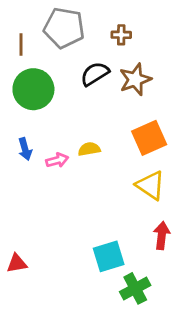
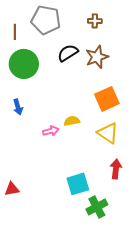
brown cross: (121, 35) -> (95, 21), moved
yellow semicircle: (89, 149) -> (72, 121), moved
pink arrow: (57, 160) -> (51, 131), moved

